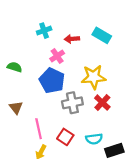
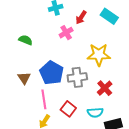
red arrow: (72, 39) -> (81, 17), turned -56
blue pentagon: (52, 81) -> (52, 73), moved
red cross: (102, 103) -> (105, 88), moved

